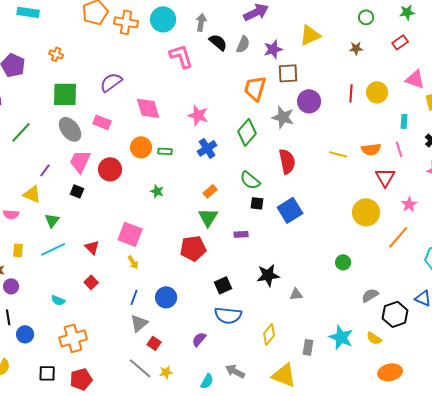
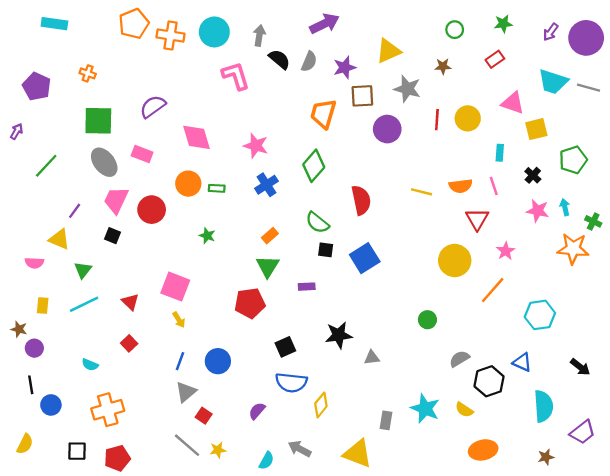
gray star: (283, 117) -> (407, 89), moved
yellow diamond: (269, 334) -> (321, 405), moved

